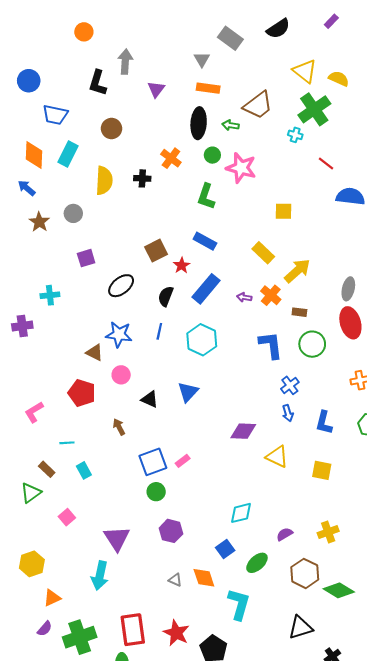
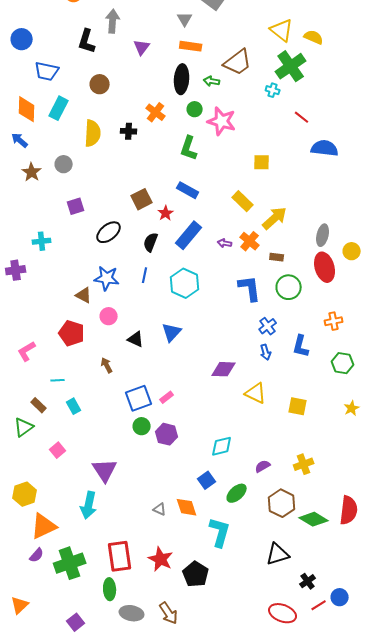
blue L-shape: (324, 423) -> (301, 346), moved
purple hexagon: (171, 531) -> (167, 434), moved
orange triangle: (52, 598) -> (44, 526), size x1.6

